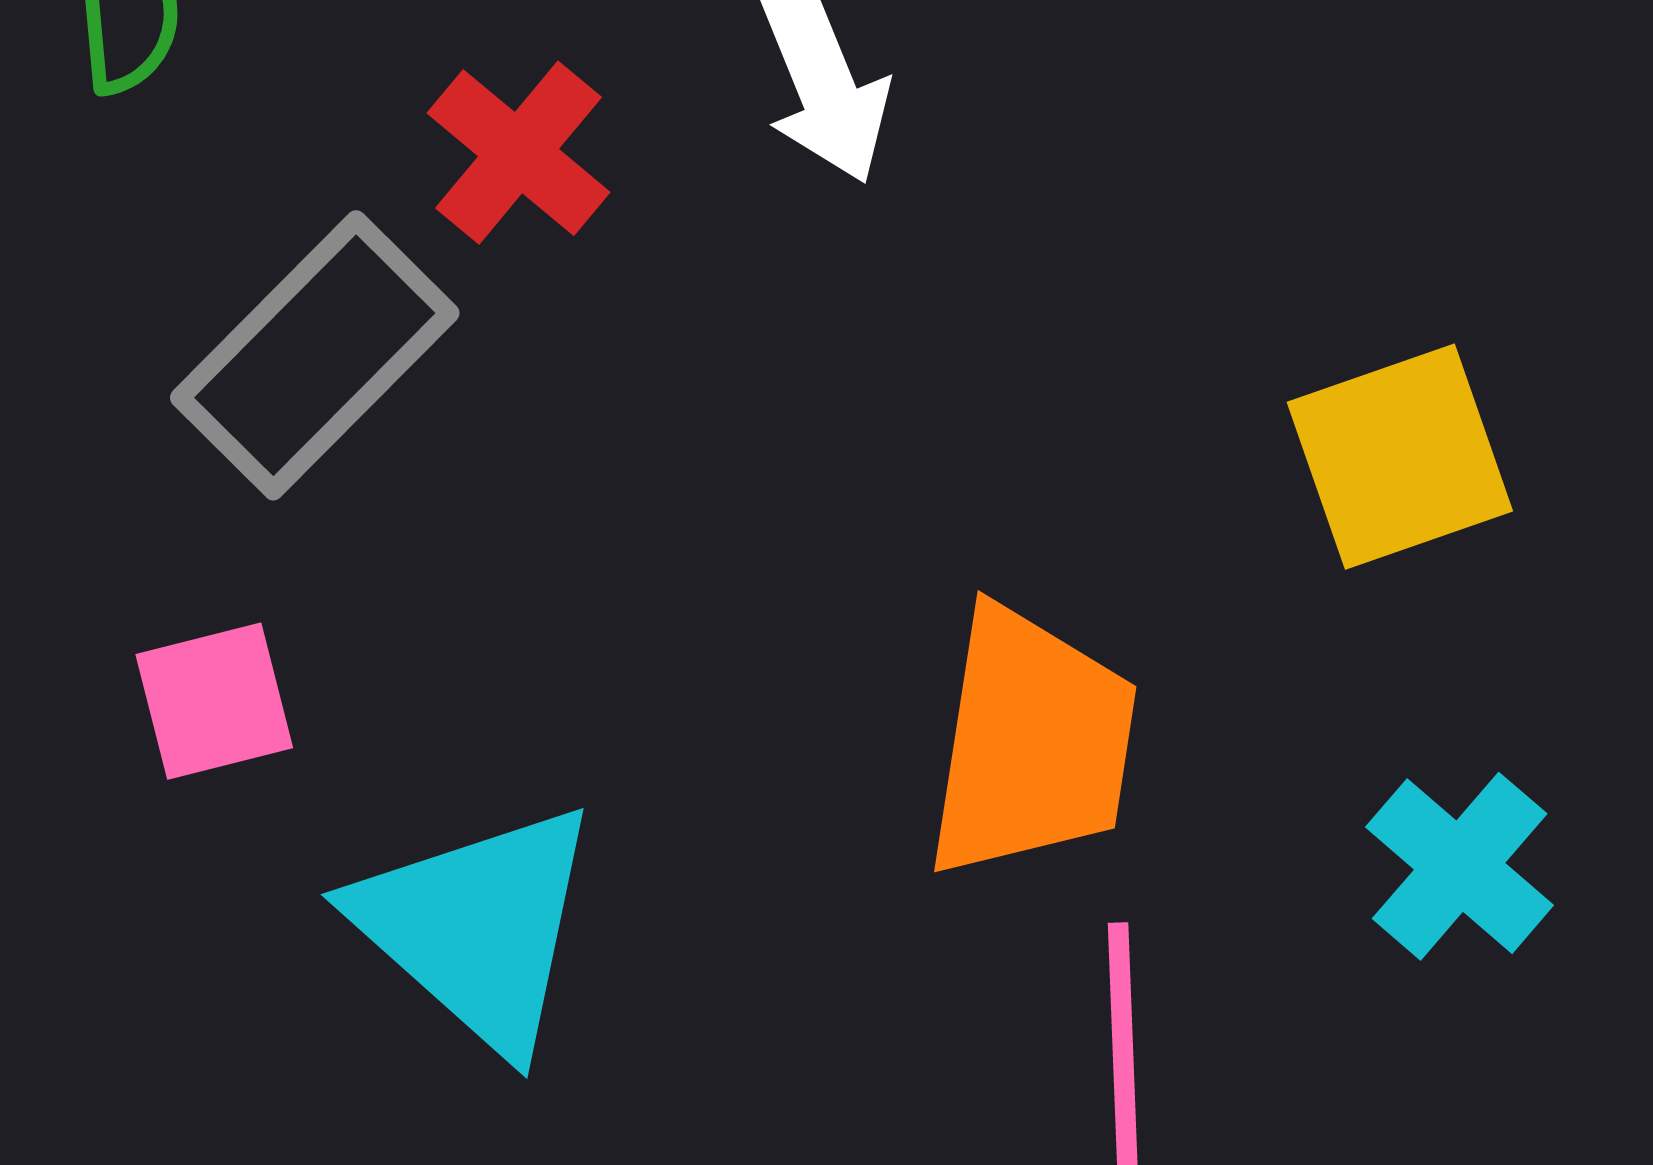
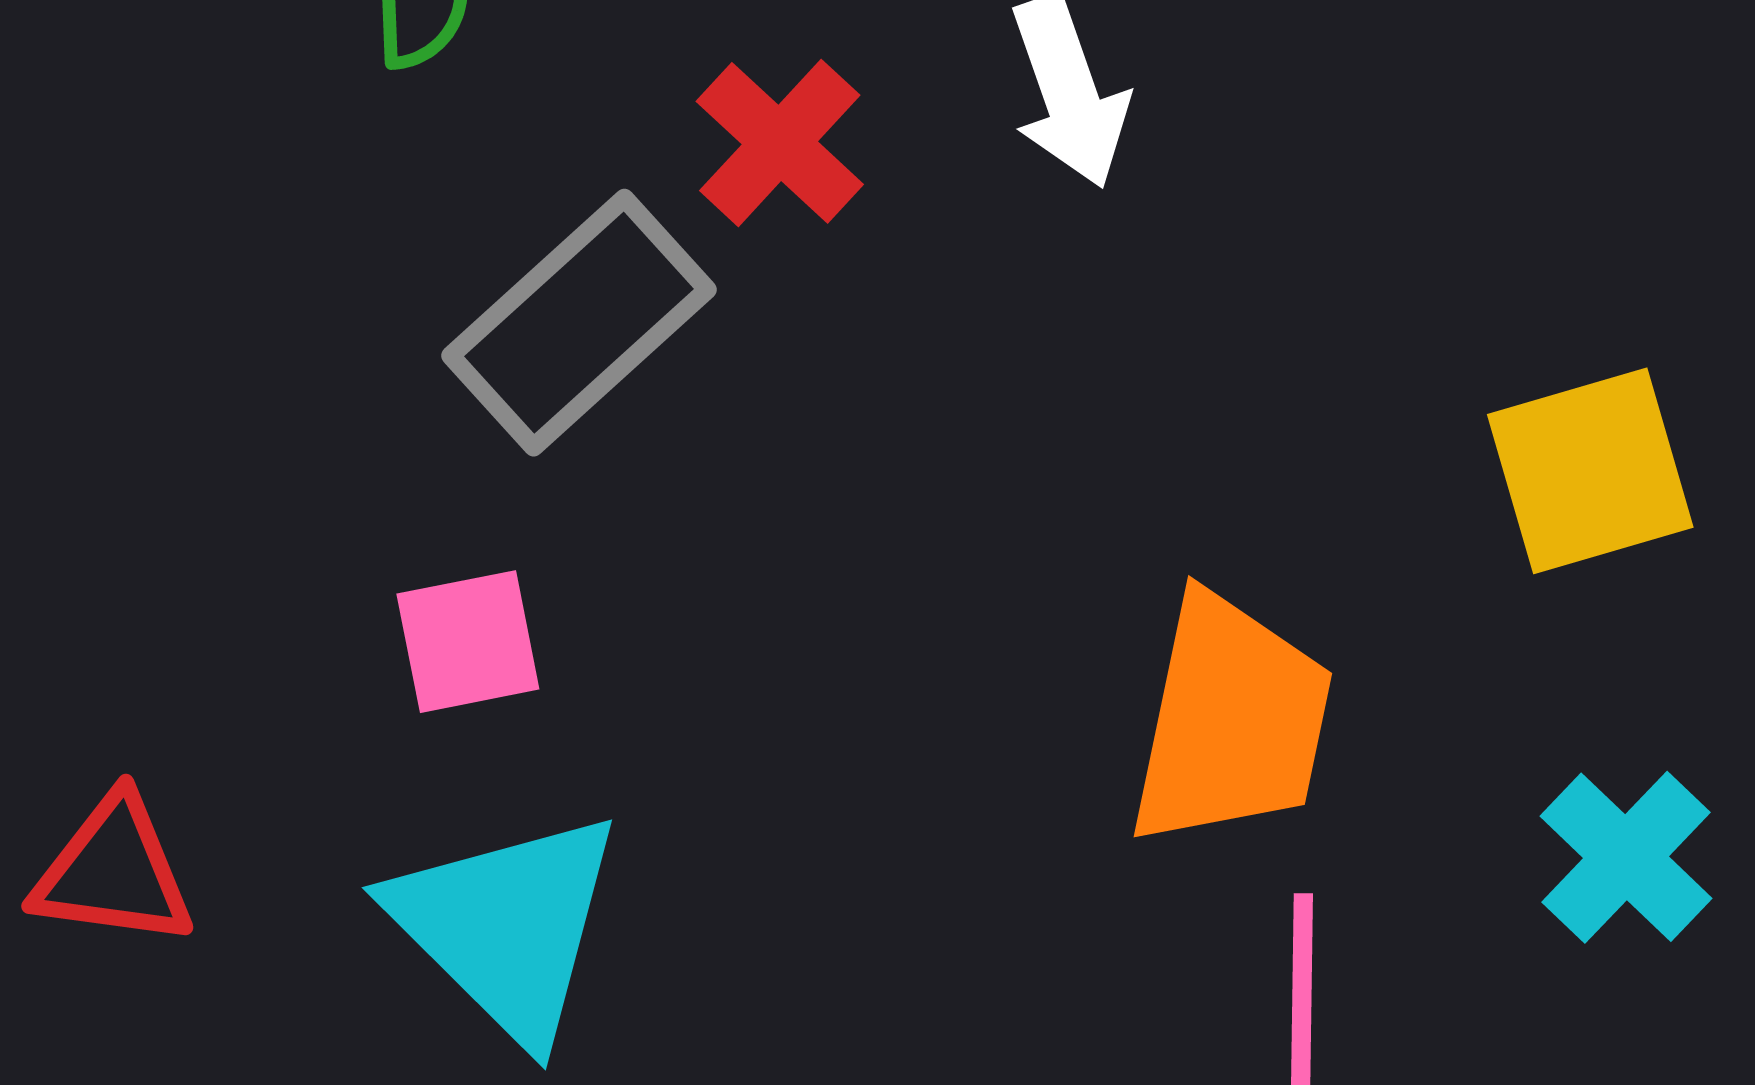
cyan triangle: (477, 927) -> (506, 926), moved

